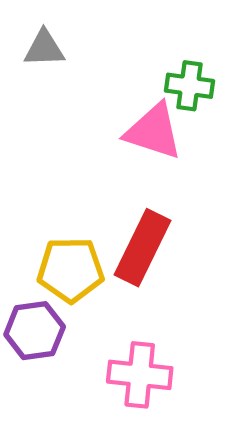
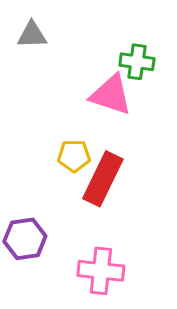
yellow pentagon: (71, 270) -> (74, 156), moved, size x0.7

